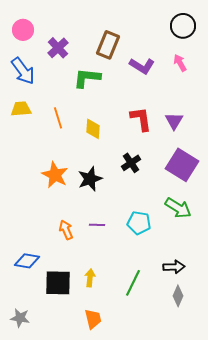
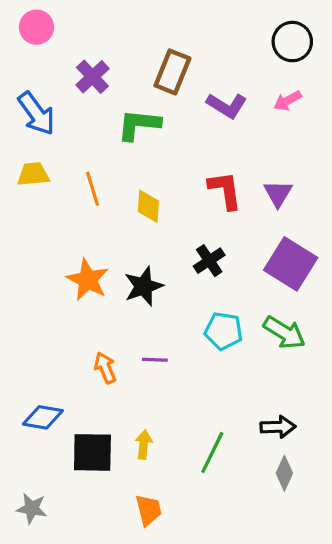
pink circle: (23, 30) -> (36, 27), moved
pink arrow: (180, 63) -> (288, 101), turned -90
cyan pentagon: (139, 223) -> (224, 331), moved

